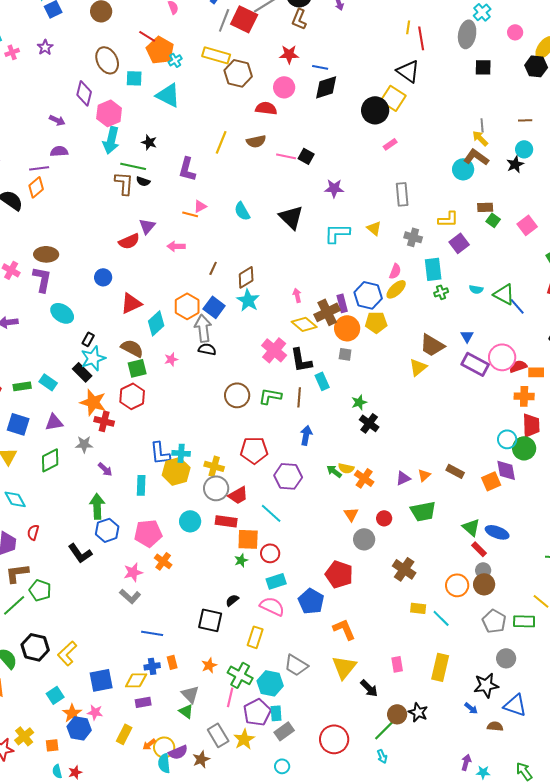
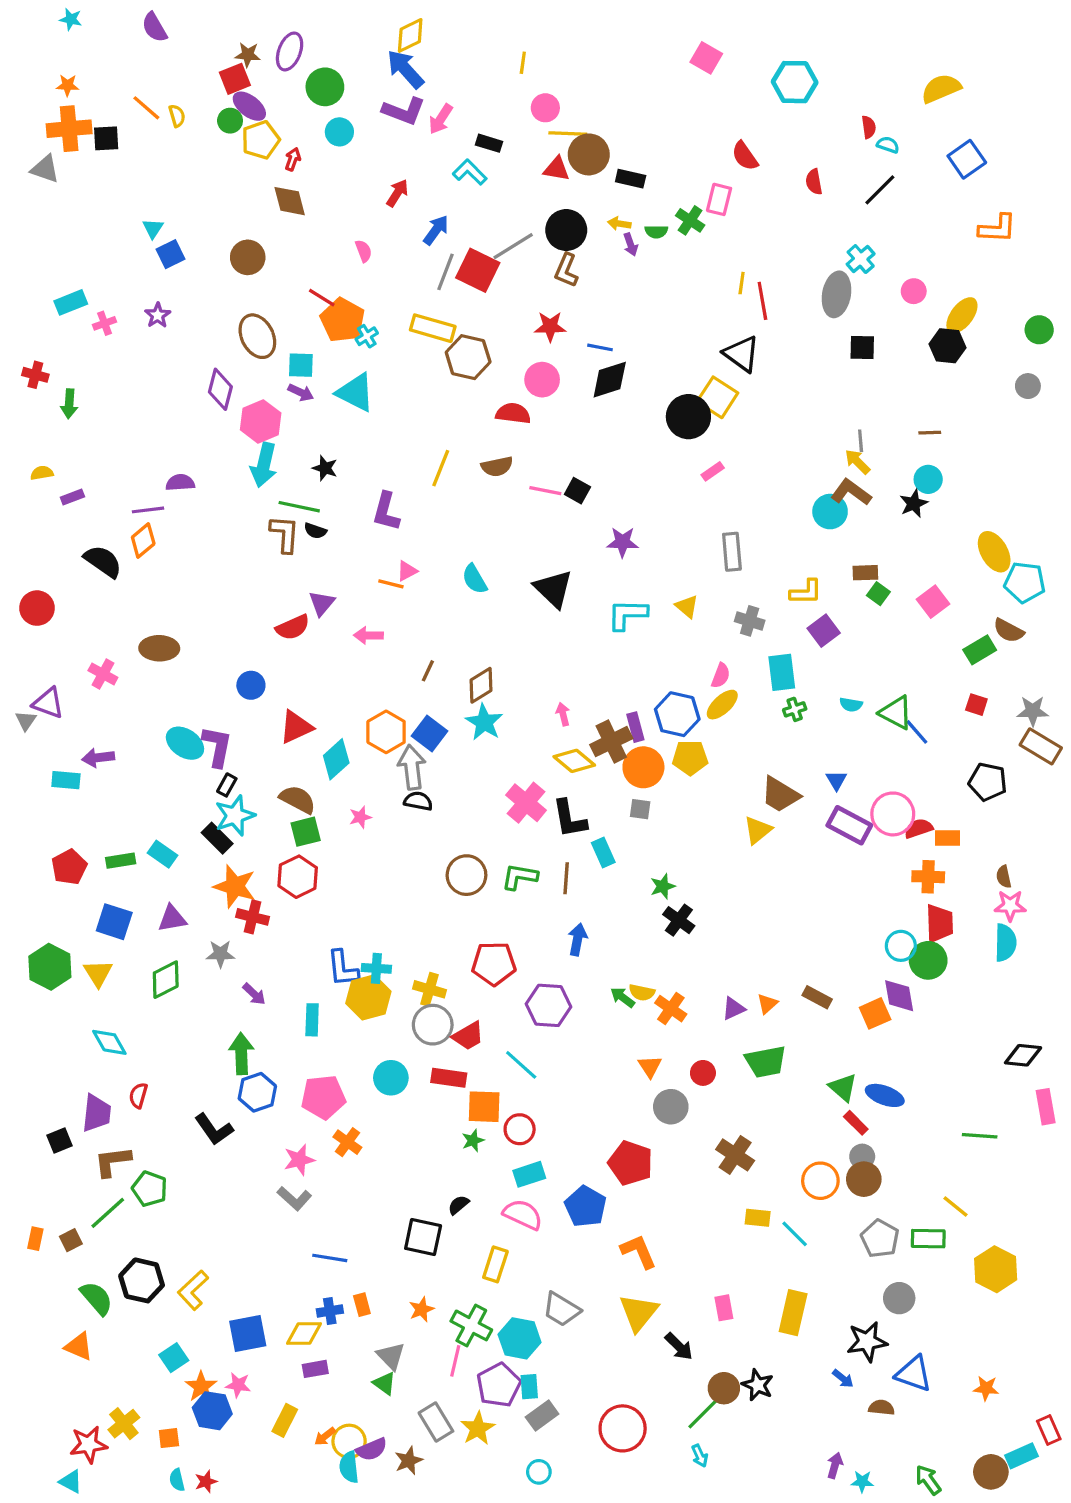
purple arrow: (57, 120) -> (301, 392), moved
purple L-shape: (42, 279) -> (217, 746), moved

